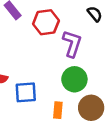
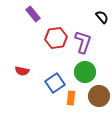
red hexagon: (46, 22) -> (56, 38), moved
blue square: (26, 92) -> (55, 83), moved, turned -30

